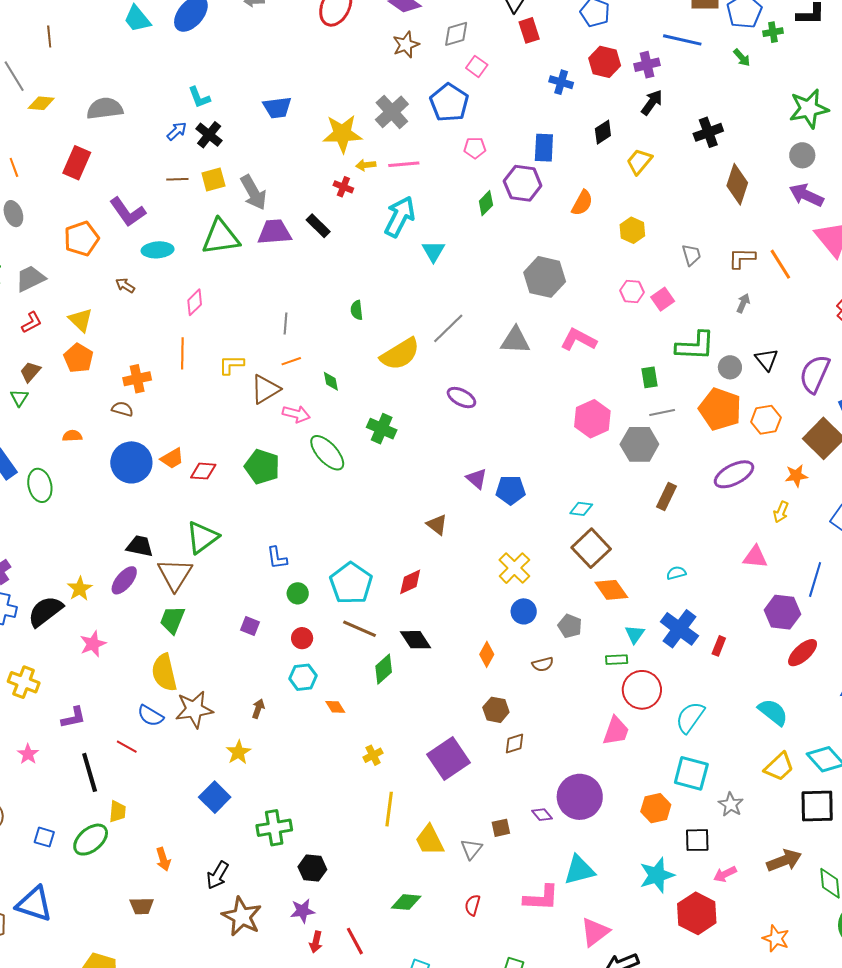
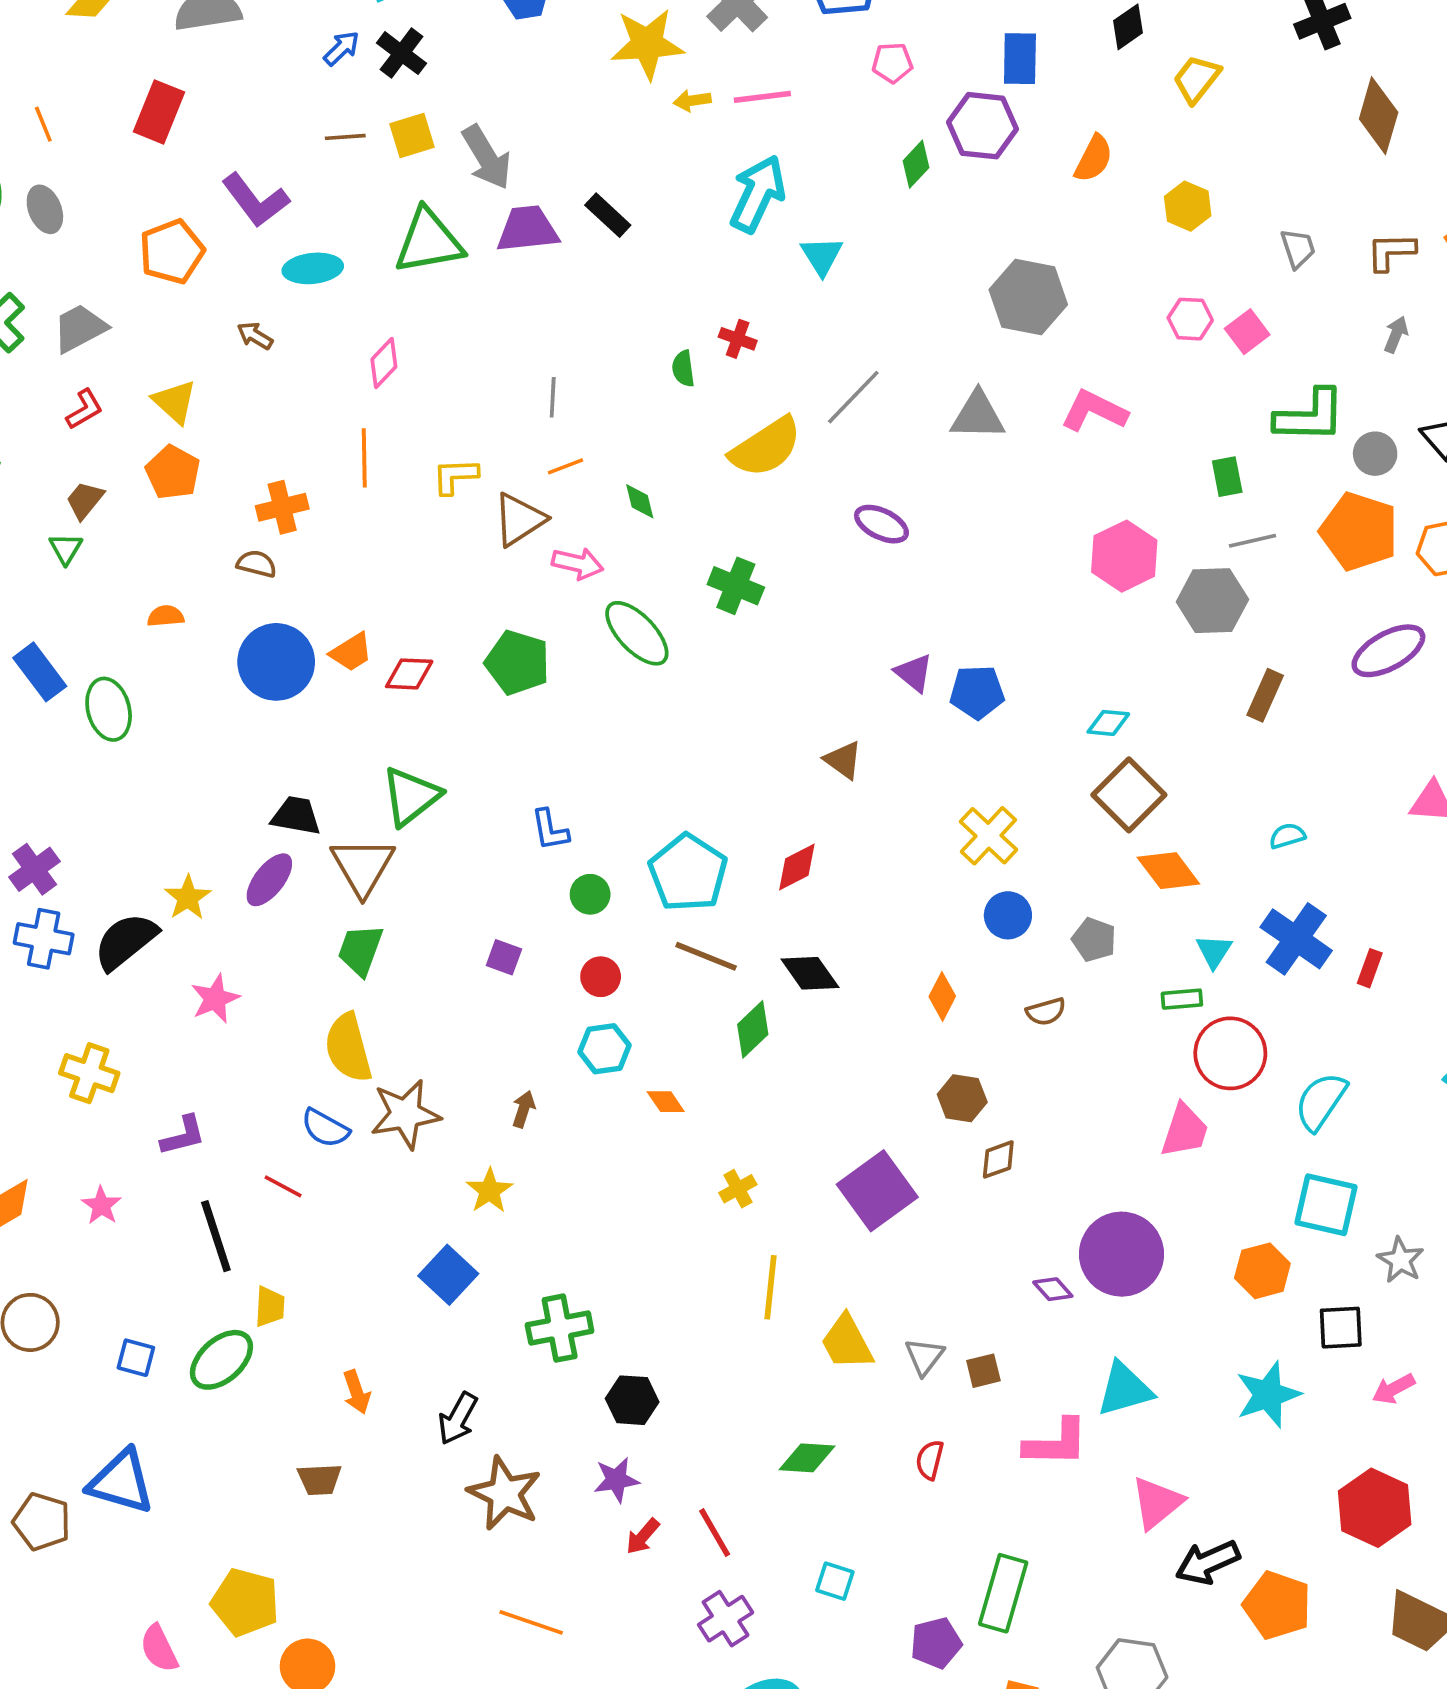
red cross: (343, 187) -> (738, 339), moved
brown square: (501, 828) -> (983, 1371), moved
red hexagon: (697, 913) -> (1375, 1508), moved
red arrow: (316, 942) -> (643, 1536), turned 30

